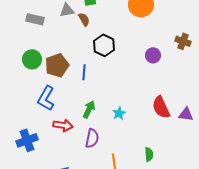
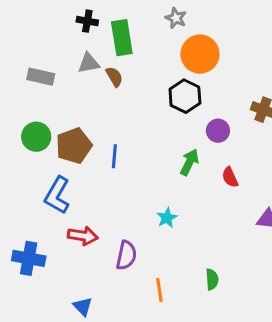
black hexagon: (104, 45) -> (185, 96), moved
red semicircle: (161, 107) -> (230, 177), moved, size x0.6
green arrow: (89, 109) -> (189, 162), moved
blue cross: (27, 140) -> (29, 258), turned 30

